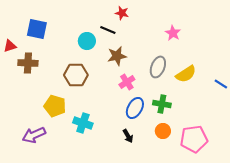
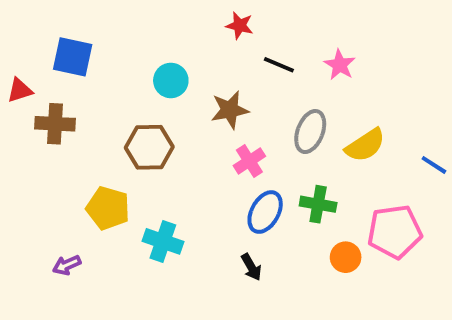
black line: (108, 30) -> (279, 65), moved
orange circle: (163, 131) -> (346, 257), moved
purple arrow: (34, 135) -> (67, 265), size x0.6
pink pentagon: (194, 139) -> (395, 232), moved

